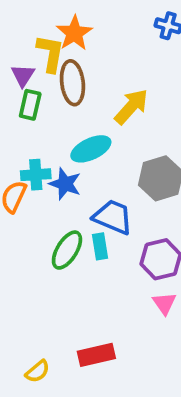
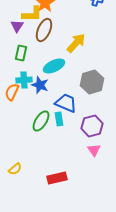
yellow L-shape: (50, 53) -> (32, 14), turned 80
brown ellipse: (72, 83) -> (44, 30), turned 30
green rectangle: (30, 105) -> (21, 53), moved
yellow semicircle: (38, 371) -> (15, 169), moved

